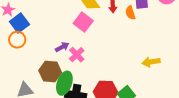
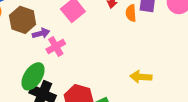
brown hexagon: (50, 71) -> (23, 20), moved

